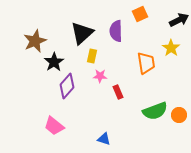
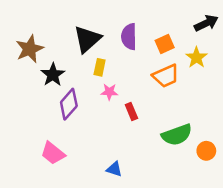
orange square: (140, 14) -> (165, 44), moved
orange trapezoid: (146, 63) -> (166, 76), turned 75
orange circle: (179, 115) -> (206, 151), moved

